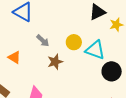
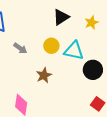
black triangle: (97, 12) -> (61, 17), moved
brown star: (55, 62) -> (44, 75), moved

